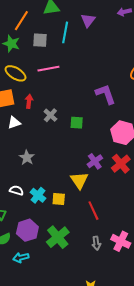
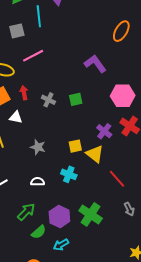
white triangle: (14, 123) -> (16, 117), turned 48
cyan cross: (38, 195) -> (69, 174), moved
yellow square: (59, 199) -> (75, 146), moved

